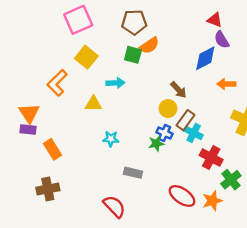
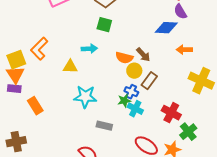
orange semicircle: (149, 45) -> (124, 58), moved, turned 48
yellow square: (86, 57) -> (16, 60), moved, turned 30
blue diamond: (205, 58) -> (166, 28), turned 30
cyan cross: (194, 133) -> (135, 109), moved
cyan star: (111, 139) -> (85, 97), size x1.6
brown cross: (48, 189) -> (16, 142), moved

